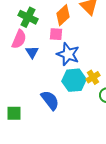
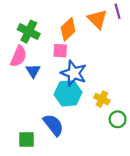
yellow cross: (93, 77) -> (102, 99), turned -32
cyan hexagon: (74, 80) -> (68, 93), moved
green square: (14, 113) -> (26, 140), moved

